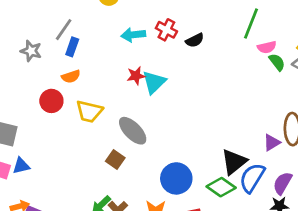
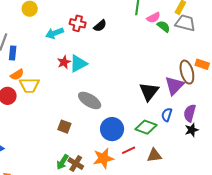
cyan triangle: (154, 82) -> (78, 64), turned 30
yellow trapezoid: (89, 111) -> (29, 85), moved
gray ellipse: (133, 131) -> (90, 100), moved
purple triangle: (272, 143) -> (174, 86), size x1.5
black triangle: (234, 162) -> (149, 92), moved
blue semicircle: (252, 178) -> (167, 115), size x0.6

